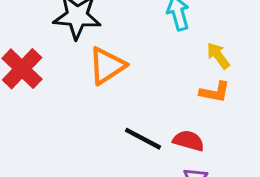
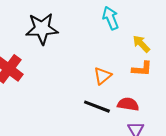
orange triangle: (107, 66) -> (103, 76), moved, size x0.7

